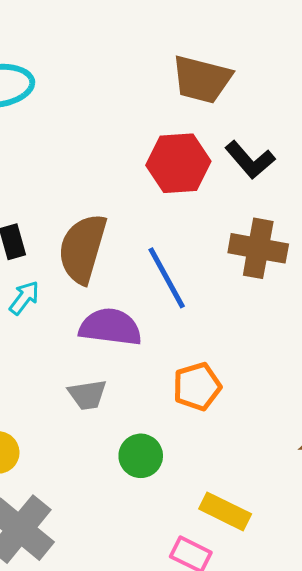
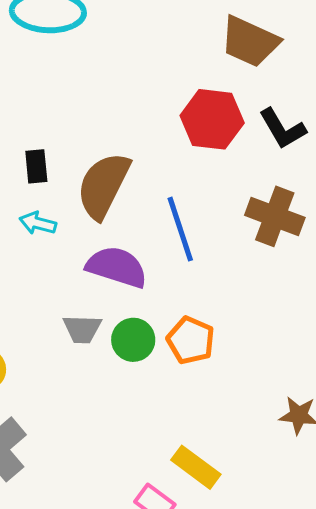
cyan arrow: (24, 298) -> (38, 223), turned -123
orange pentagon: (197, 387) -> (191, 340), turned 30
green circle: (141, 456) -> (133, 340), moved

